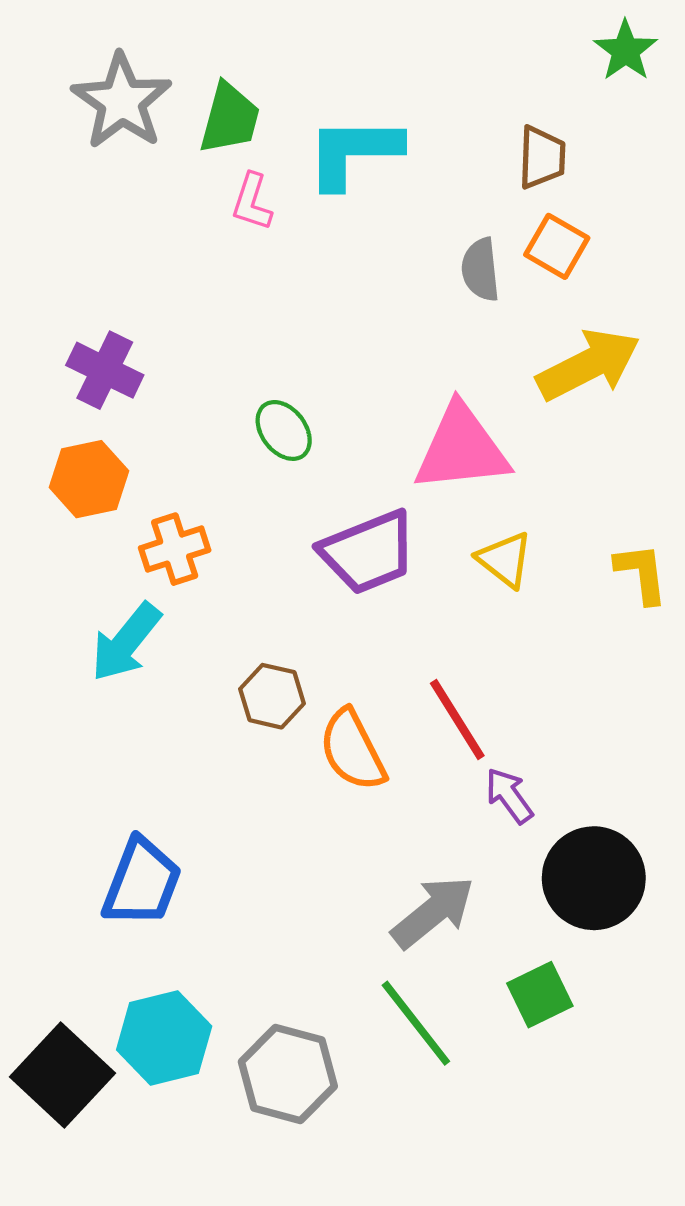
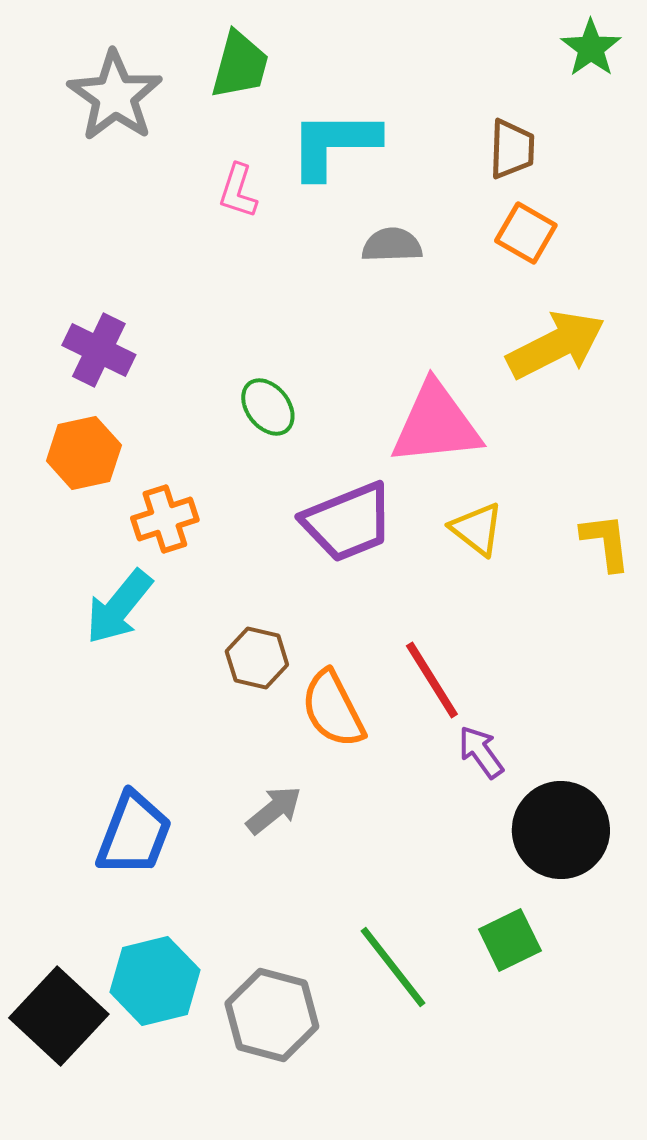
green trapezoid: (230, 118) -> (240, 65), moved
gray semicircle: (481, 270) -> (392, 245), moved, turned 94
gray arrow: (433, 912) -> (274, 810), moved, size x0.7

